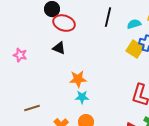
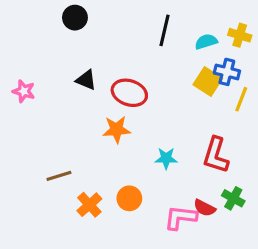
red ellipse: (64, 23) -> (129, 93), moved
cyan star: (82, 97) -> (166, 158), moved
brown line: (32, 108) -> (59, 176), moved

